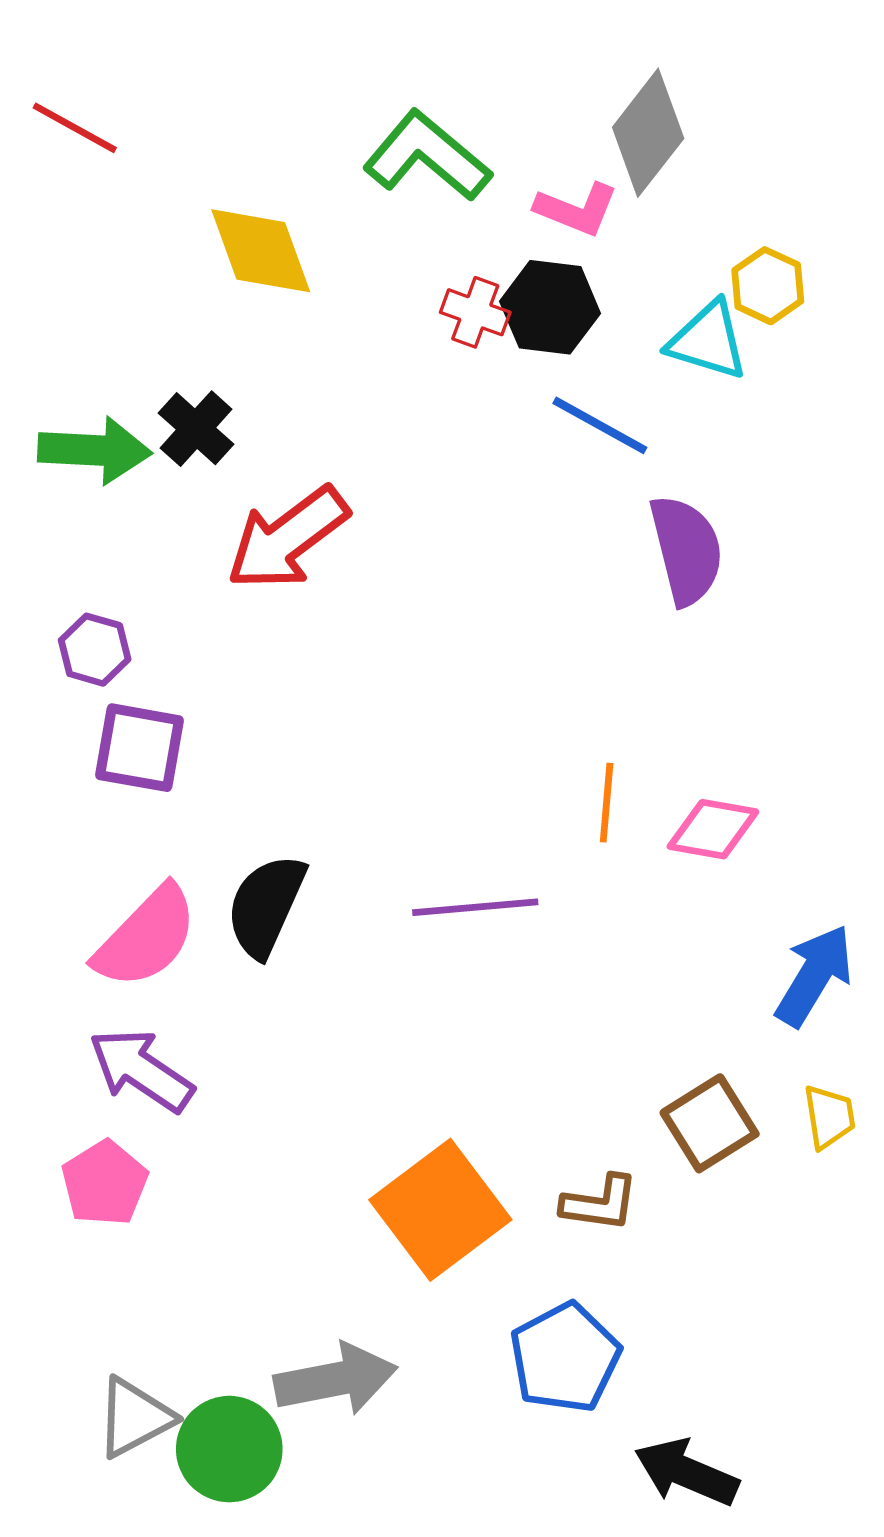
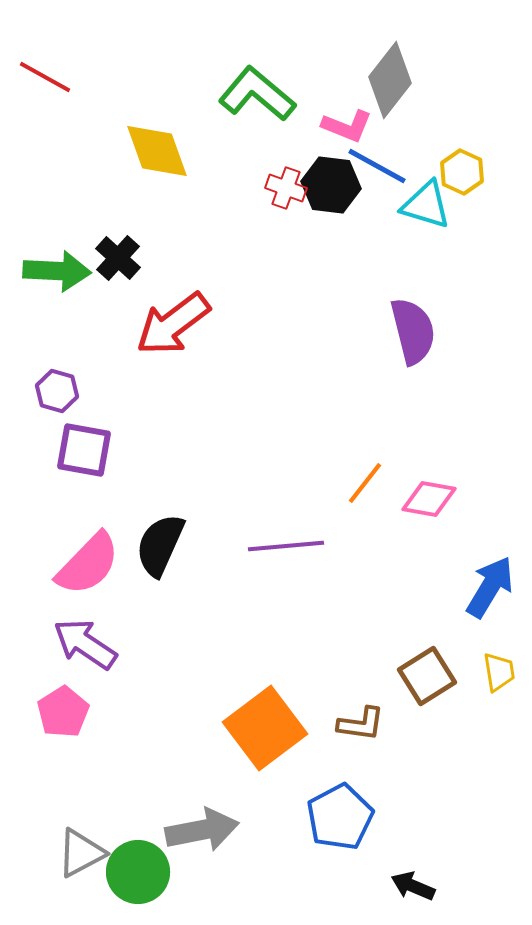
blue line: (600, 425) -> (377, 166), moved
orange line: (607, 803) -> (365, 483), turned 33
black arrow: (686, 1472) -> (413, 886), size x0.7

